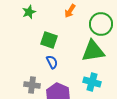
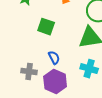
blue semicircle: (52, 62) -> (54, 58), moved

